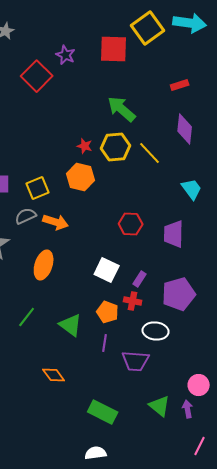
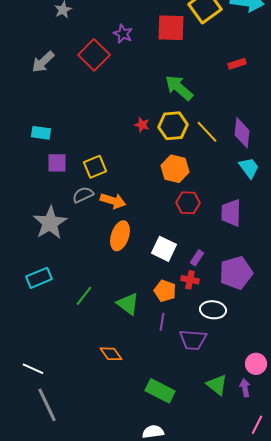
purple diamond: (185, 129) -> (242, 133), moved
orange hexagon: (81, 177) -> (175, 169), moved
orange ellipse: (44, 265) -> (120, 236), moved

